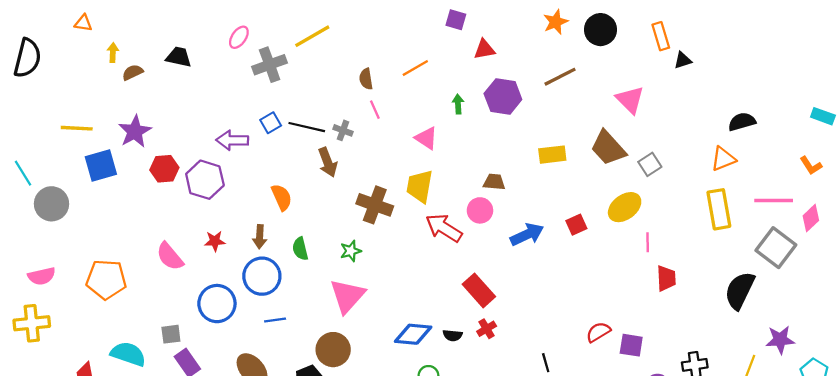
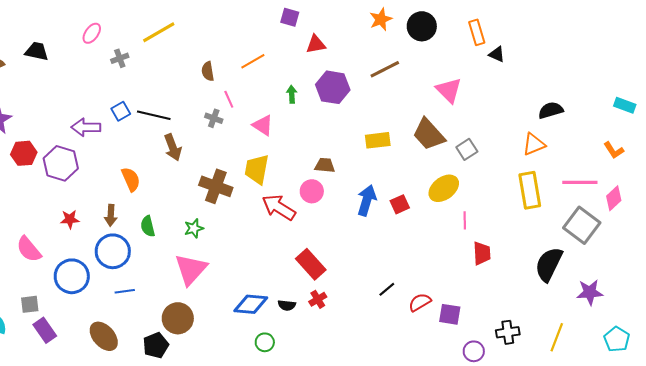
black triangle: (683, 60) -> (497, 54), turned 42
gray cross: (270, 65) -> (120, 58), size x0.6
pink line: (375, 110) -> (229, 99), moved
gray cross: (343, 130) -> (214, 118), moved
blue arrow: (527, 235) -> (367, 200), moved, turned -48
pink semicircle: (170, 256) -> (29, 249), moved
purple star: (780, 340) -> (590, 292), moved
black line: (546, 363) -> (387, 289), moved, turned 66

